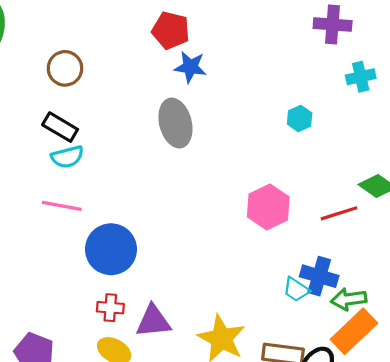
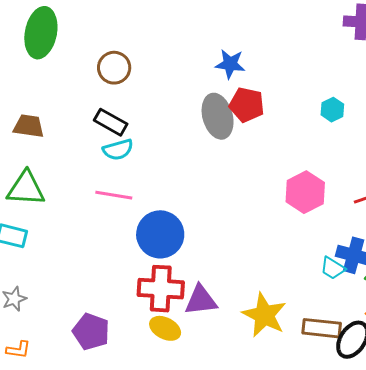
red pentagon: (171, 30) -> (247, 105), moved
red cross: (110, 308) -> (161, 289), size x1.8

